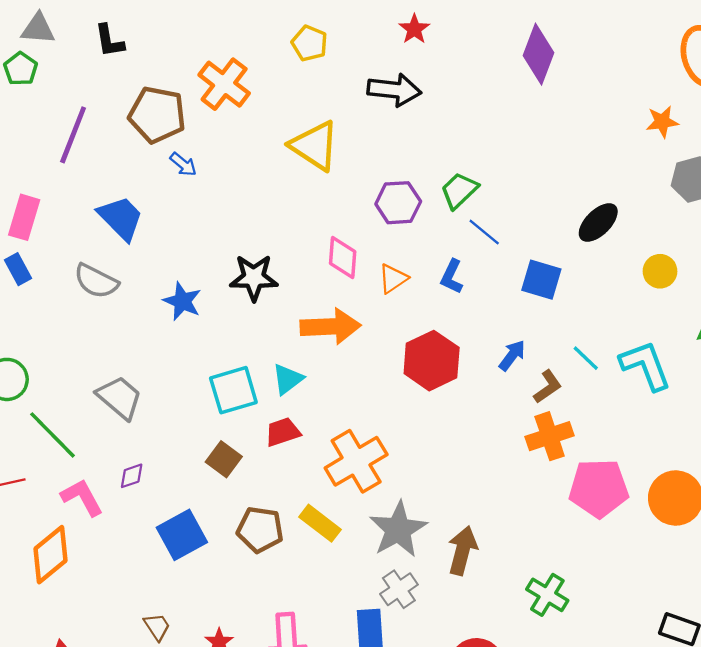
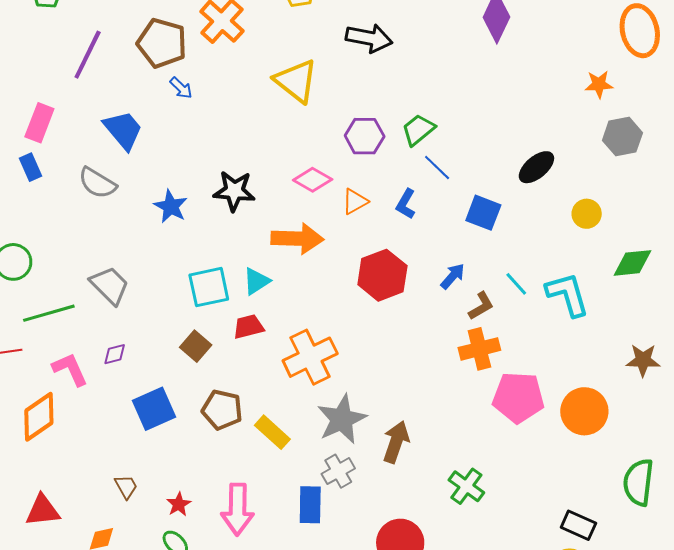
pink diamond: (343, 258) -> (313, 180), turned -69
green line: (53, 435) -> (49, 313), turned -66
yellow rectangle: (320, 523) -> (272, 432), moved

